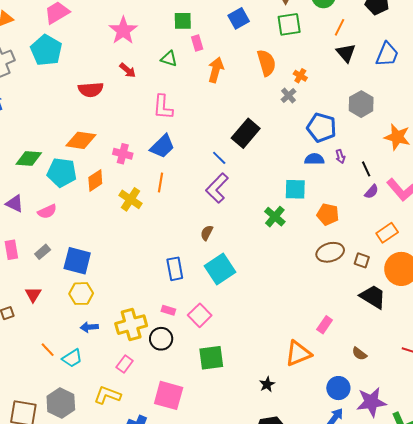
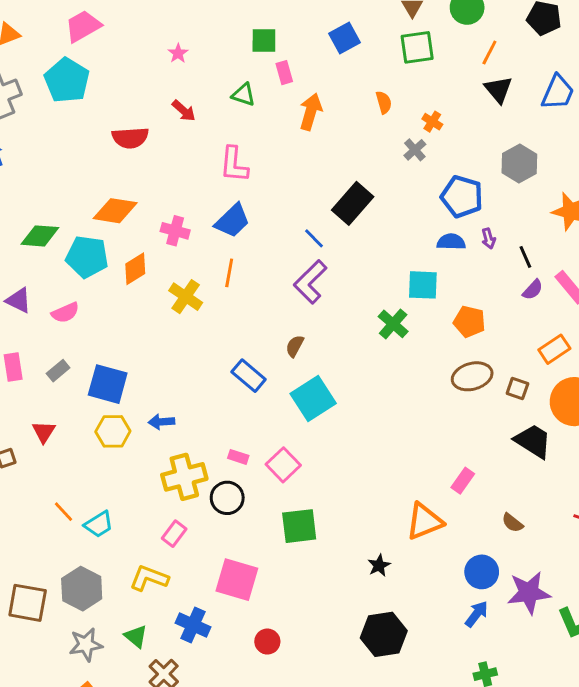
pink star: (123, 30) -> (178, 53), size x0.5
orange semicircle: (266, 63) -> (384, 102), size x0.6
blue rectangle: (175, 269) -> (249, 376), moved, turned -40
blue arrow: (89, 327) -> (161, 422), moved

